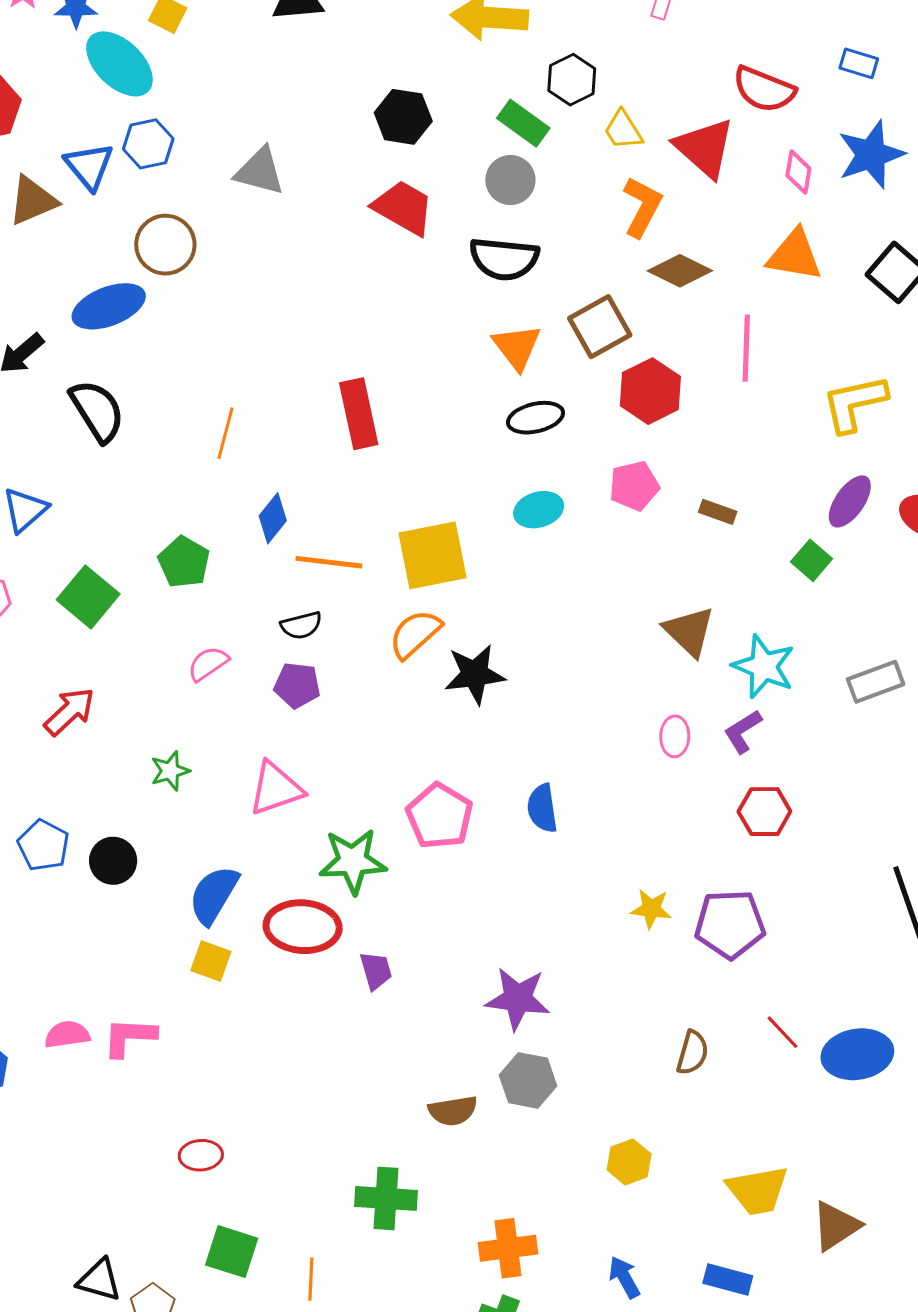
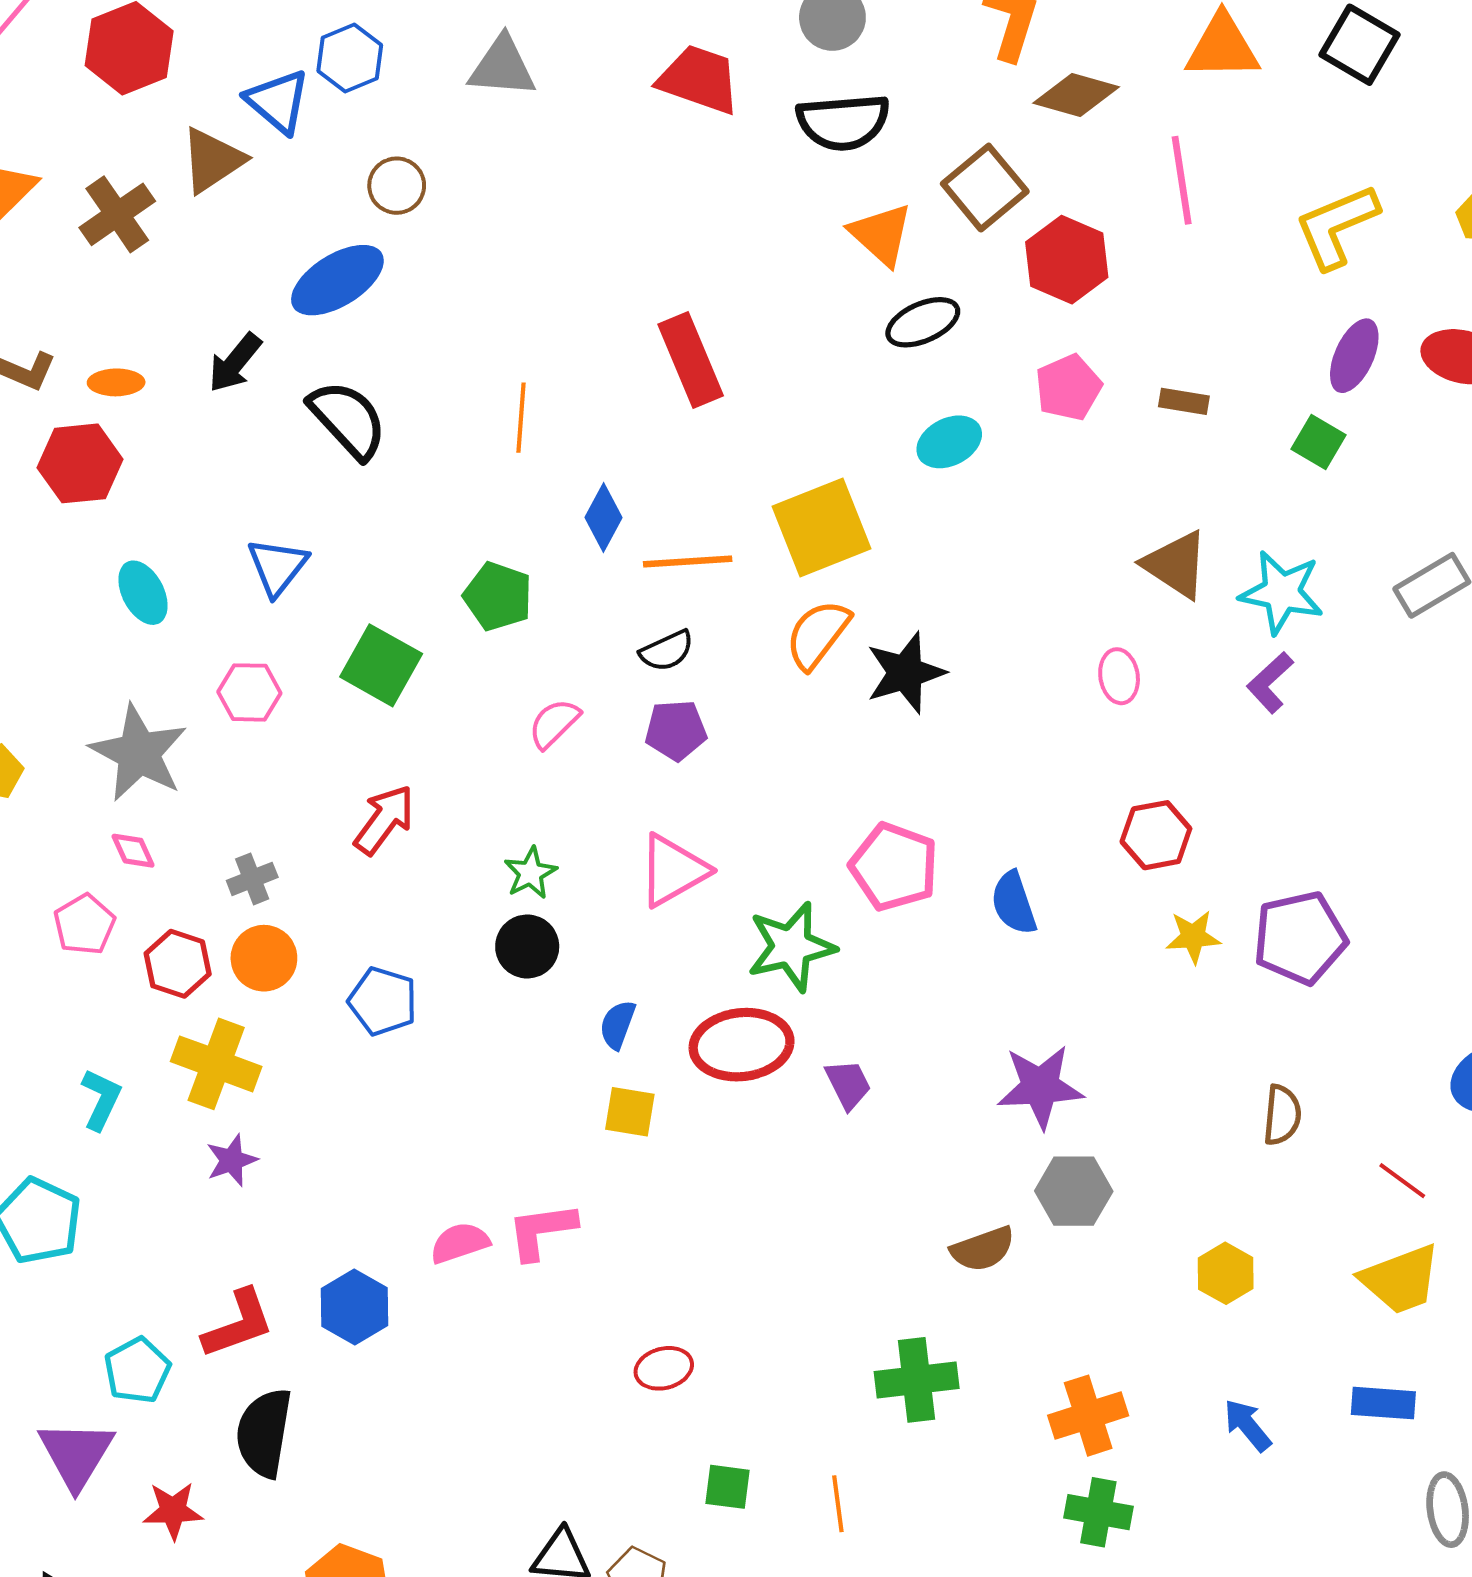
brown circle: (165, 245) -> (397, 186), size x0.7
pink ellipse: (675, 736) -> (1119, 676), moved
blue semicircle: (542, 808) -> (1014, 903), moved
red hexagon: (764, 812) -> (1156, 835), moved
black circle: (113, 861) -> (527, 946), moved
blue semicircle: (214, 895) -> (618, 1025), size x0.6
red line: (782, 1032) -> (1402, 1181), moved
green square: (232, 1252) -> (727, 1487), size x0.7

